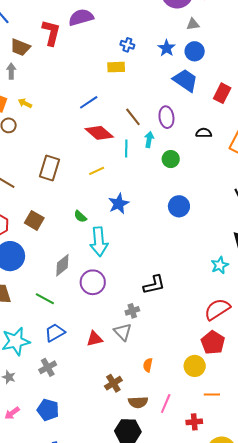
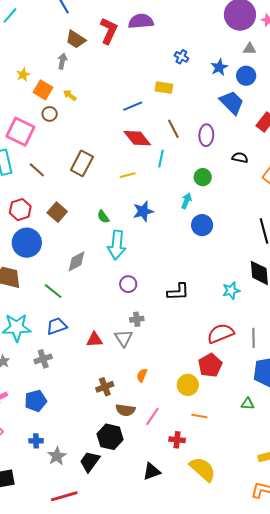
yellow rectangle: (116, 67) -> (164, 88), moved
cyan arrow: (149, 139) -> (186, 201), moved
purple circle: (93, 282) -> (128, 284), moved, size x0.7
black L-shape: (154, 285) -> (178, 292), moved
blue pentagon: (48, 410) -> (36, 401), turned 30

